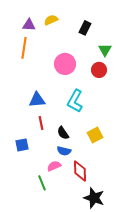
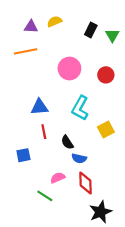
orange line: (24, 48) -> (26, 51), turned 70
green triangle: (105, 50) -> (112, 35), moved
yellow square: (95, 135) -> (106, 129), moved
blue semicircle: (64, 151) -> (79, 158), moved
green line: (42, 183) -> (45, 196), turned -35
black star: (94, 198) -> (100, 212), turned 30

